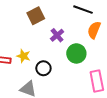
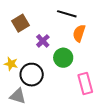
black circle: (43, 68) -> (32, 75), size x1.5

